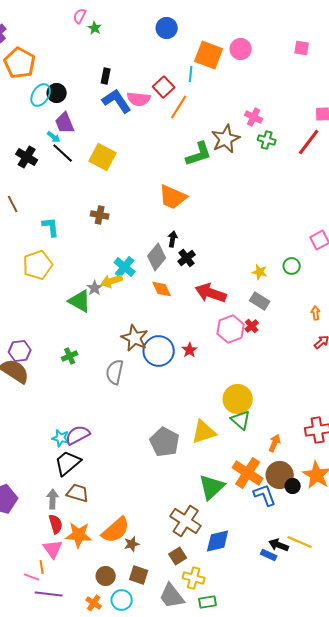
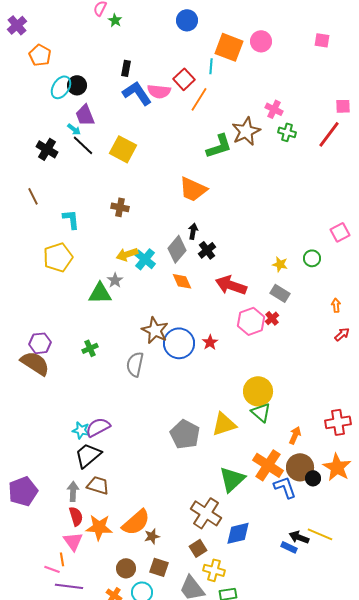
orange pentagon: (20, 63) -> (40, 55), size x0.7
yellow arrow: (112, 281) -> (127, 254), moved
green triangle: (80, 301) -> (100, 293), turned -30

